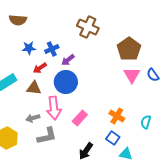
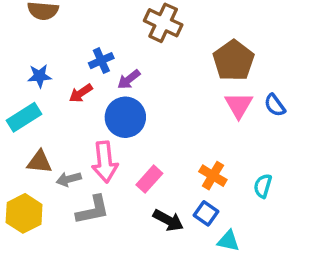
blue star: (29, 48) -> (39, 76), moved
brown triangle: (34, 88) -> (39, 162), moved
black arrow: (86, 151) -> (168, 220), moved, turned -96

